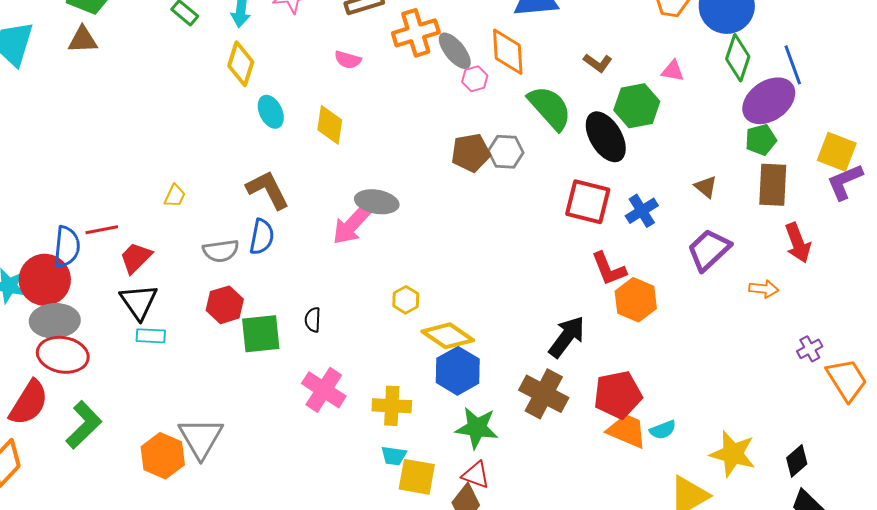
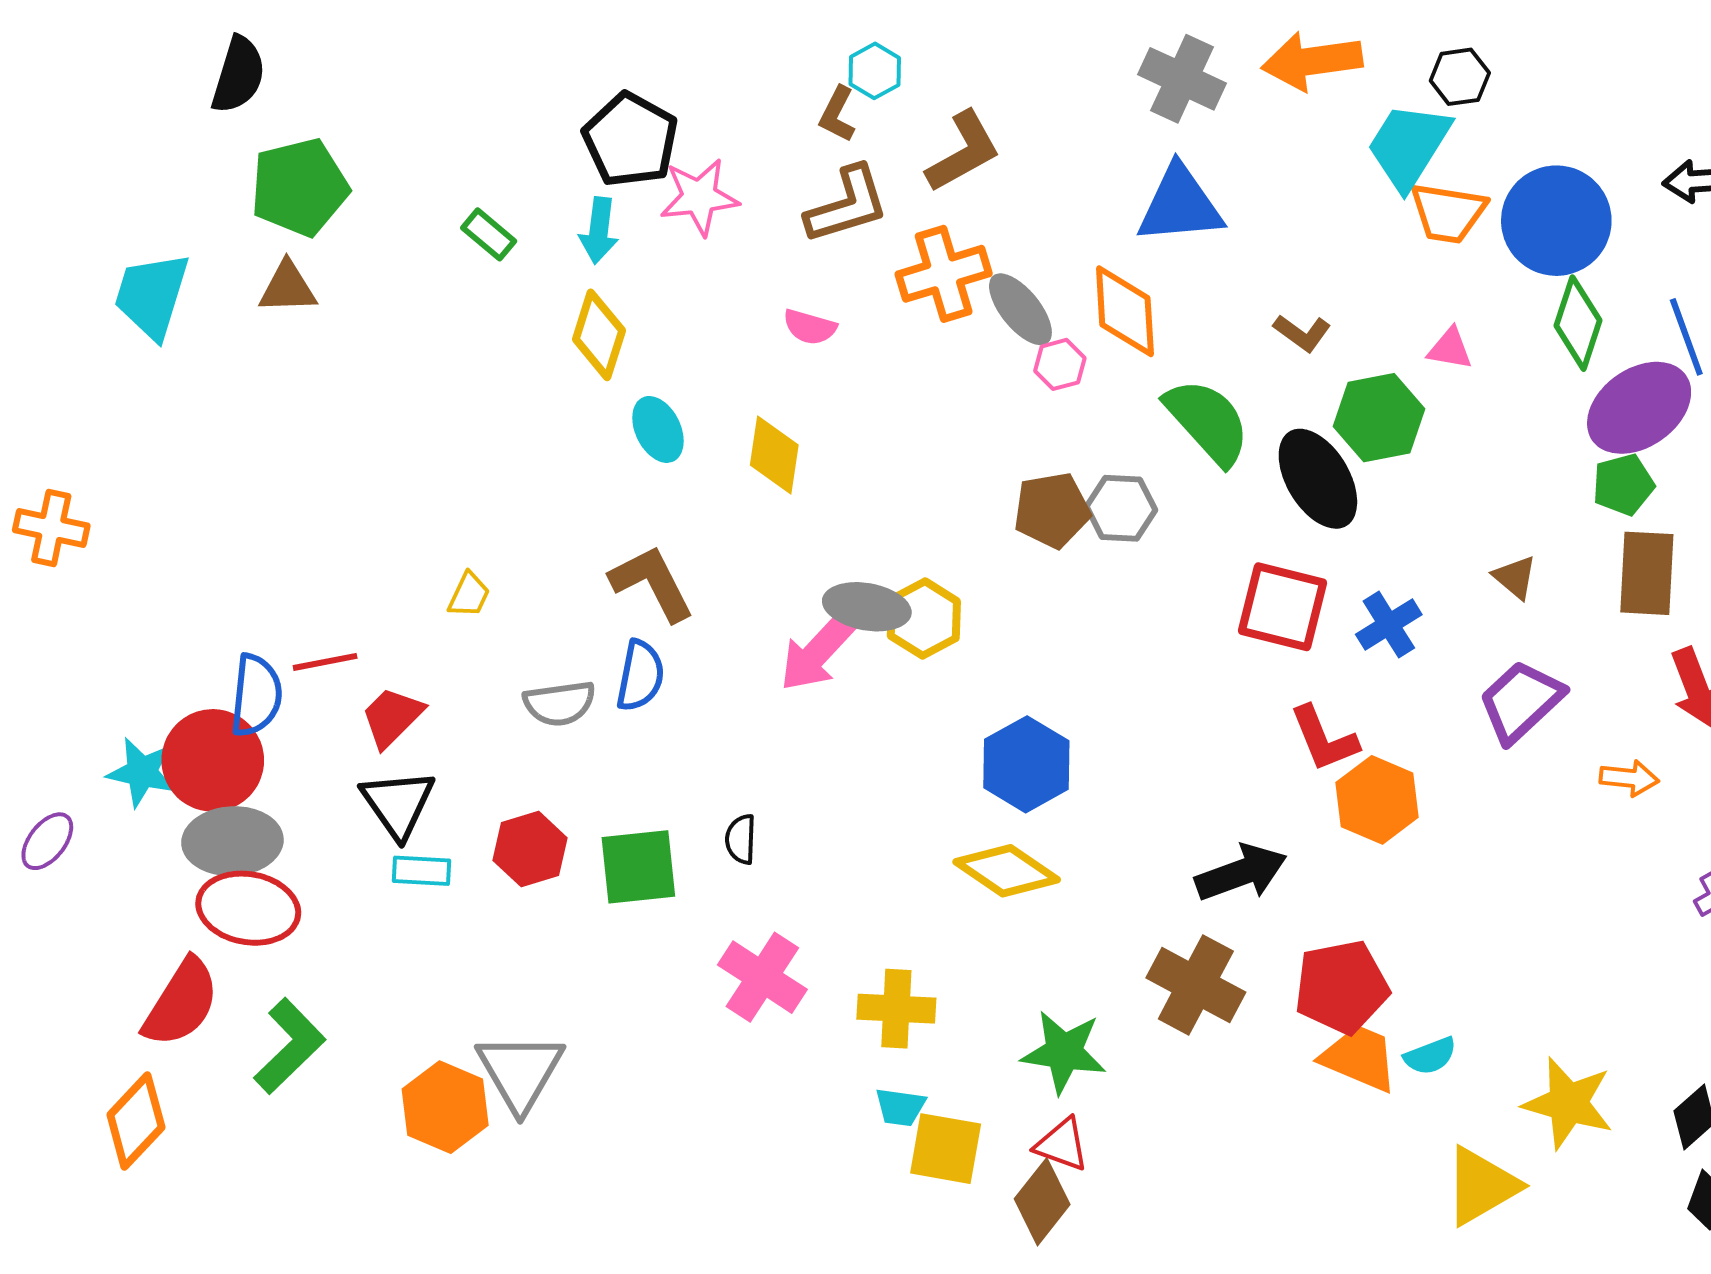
yellow hexagon: (406, 300) -> (924, 619), moved, size x1.4
red hexagon: (225, 305) -> (530, 849), moved
black arrow: (567, 337) -> (1241, 873), turned 33
blue hexagon: (458, 371) -> (1026, 764), moved

